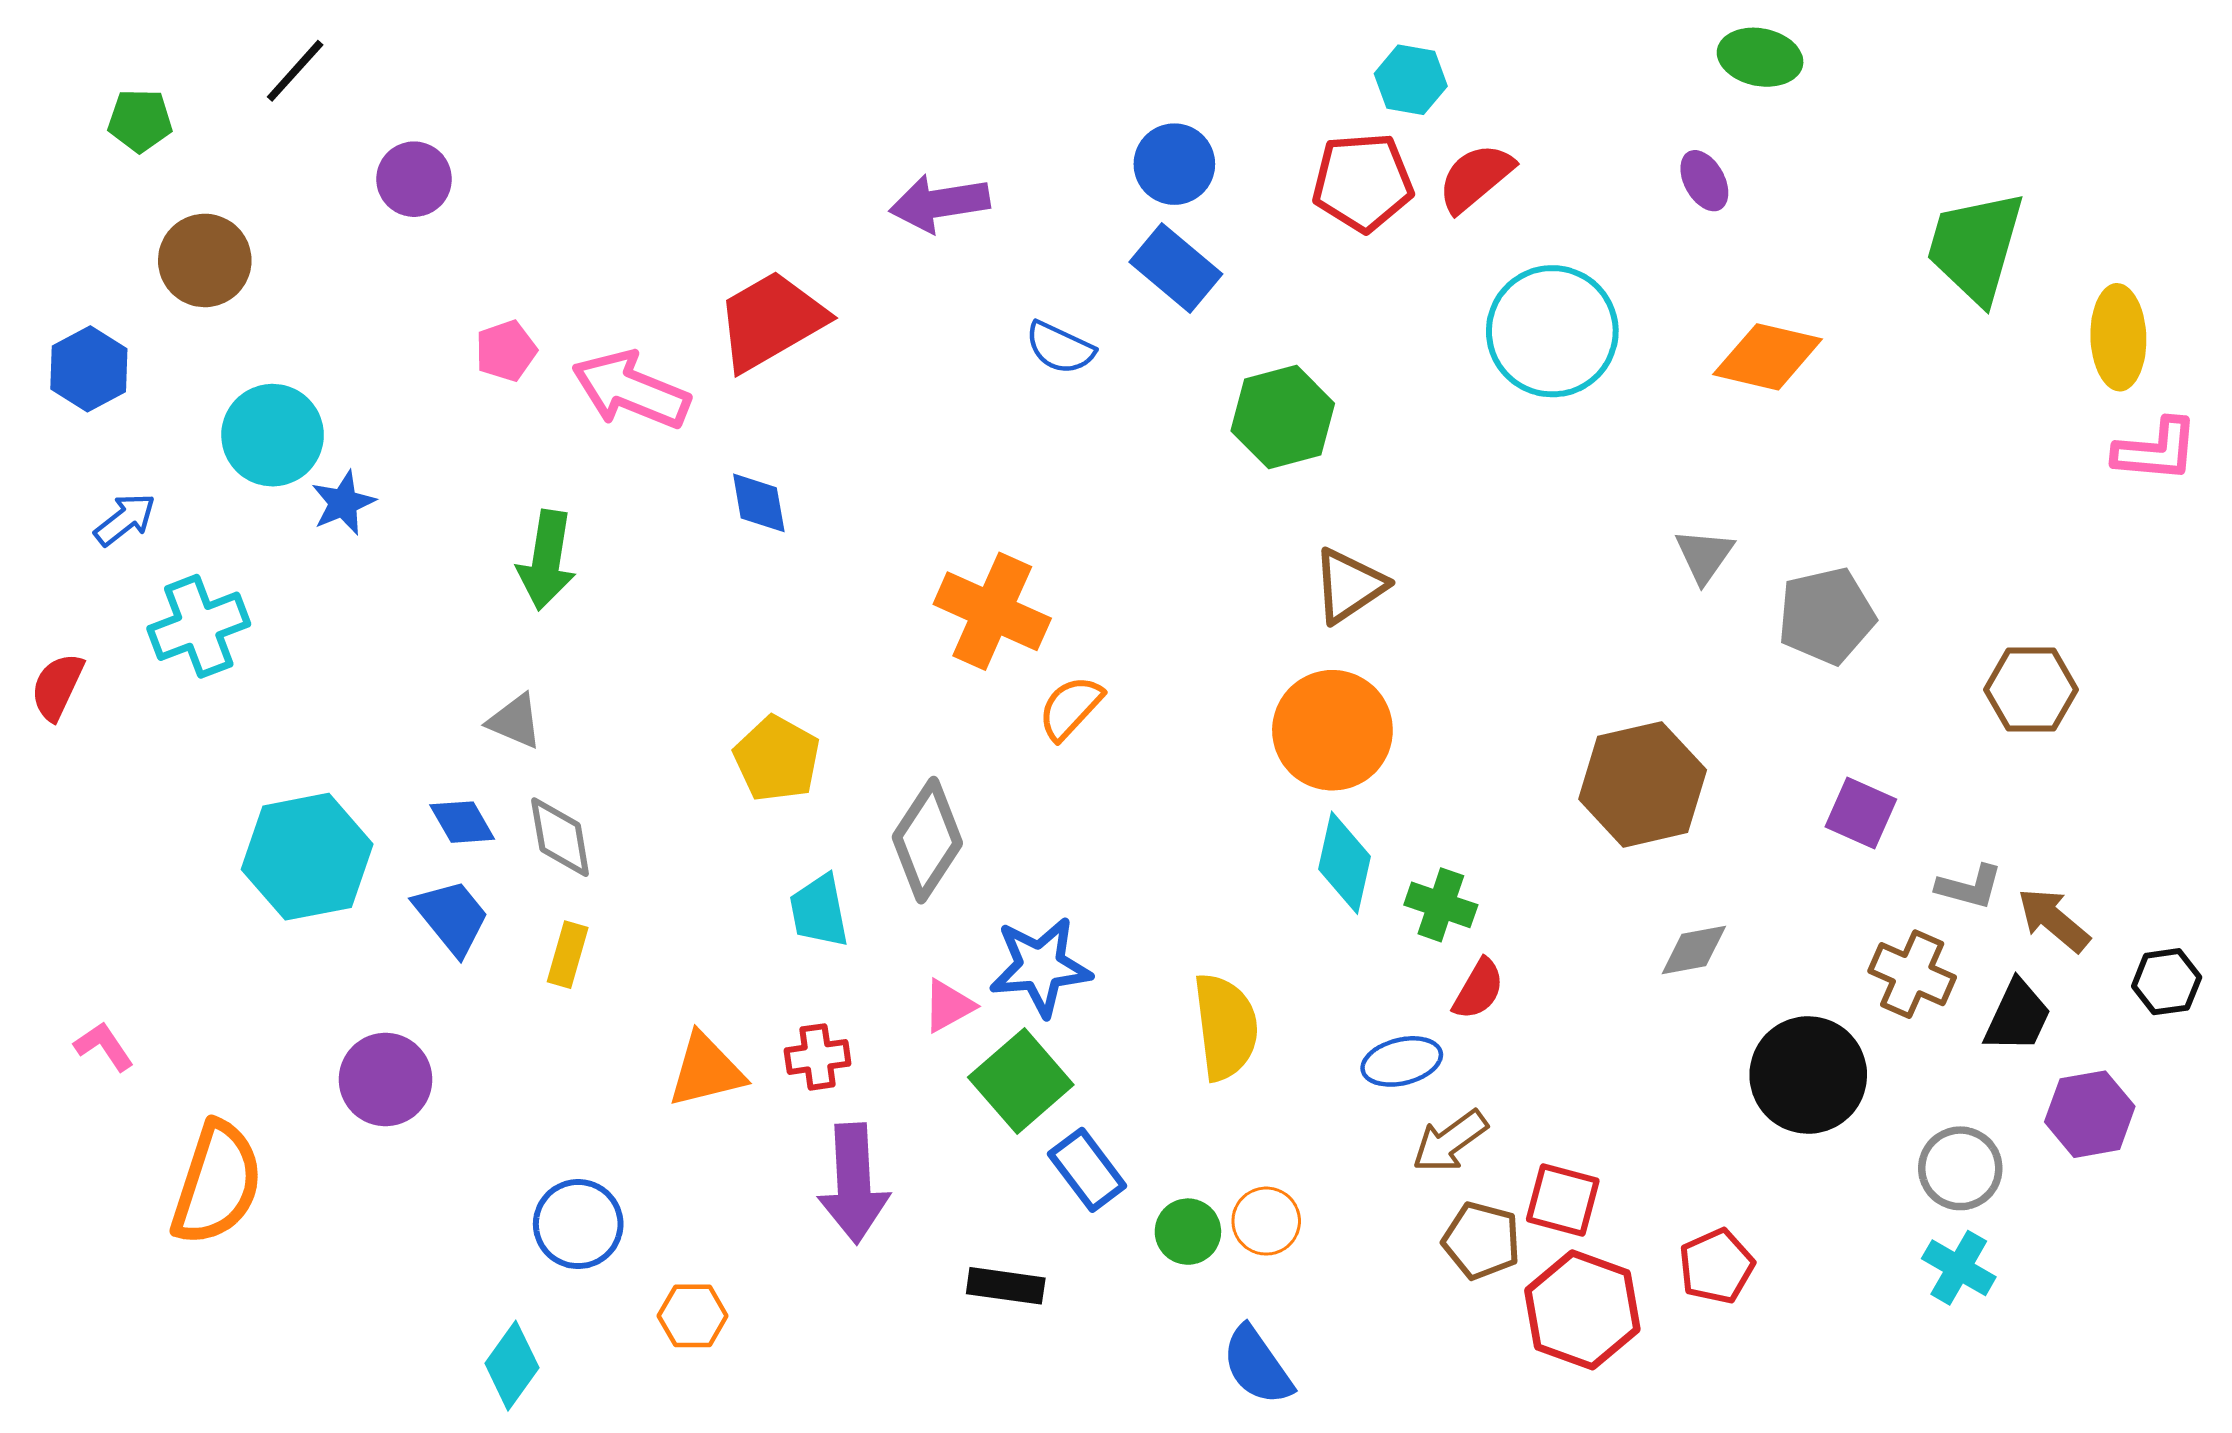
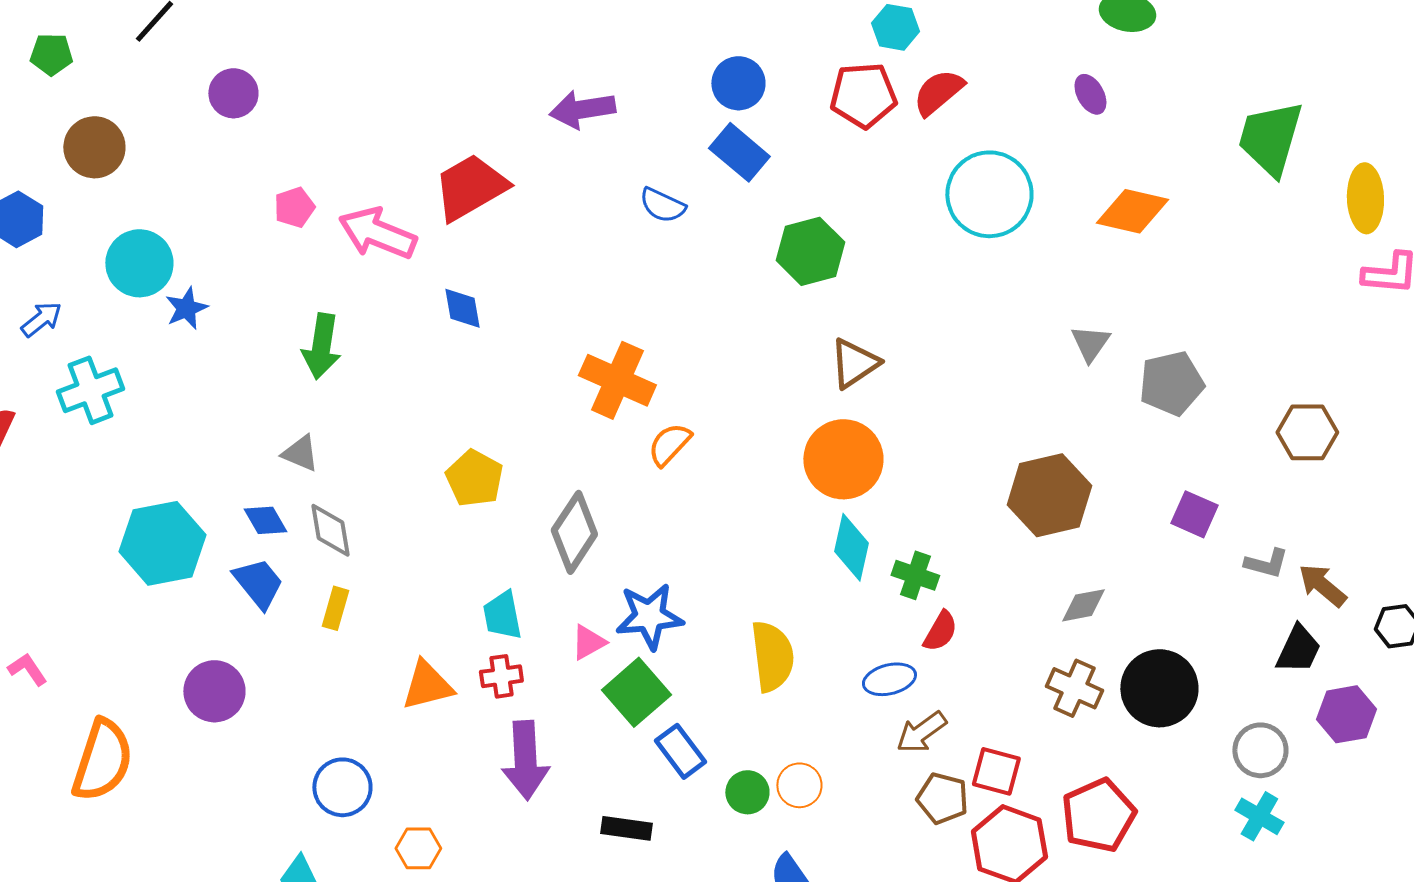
cyan trapezoid: (819, 911) -> (502, 615), moved
brown cross: (1912, 974) -> (1074, 688), moved
red pentagon: (1716, 1266) -> (1098, 815), size x1.5

